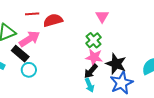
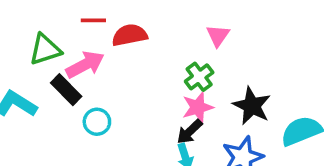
pink star: (94, 57) -> (198, 107), turned -30
black star: (116, 64) -> (252, 106), moved
cyan circle: (29, 70) -> (97, 122), moved

